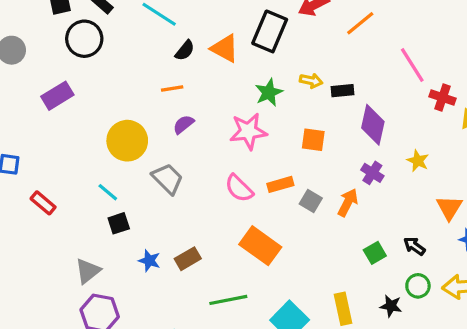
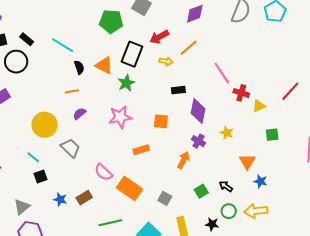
black semicircle: (185, 50) -> (79, 67), turned -56
yellow arrow: (311, 81) -> (166, 61), moved
green star: (269, 93) -> (126, 83), moved
pink semicircle: (239, 188) -> (103, 172), moved
gray square: (311, 201) -> (165, 198), moved

